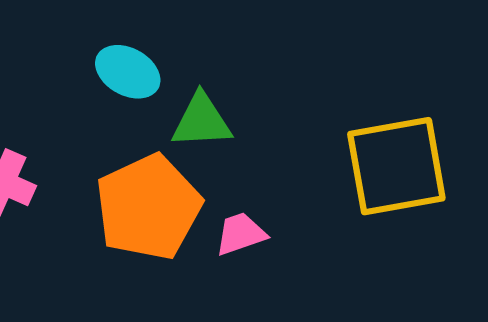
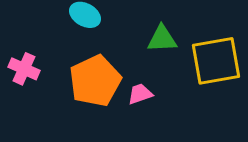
green triangle: (202, 121) -> (162, 39), moved

